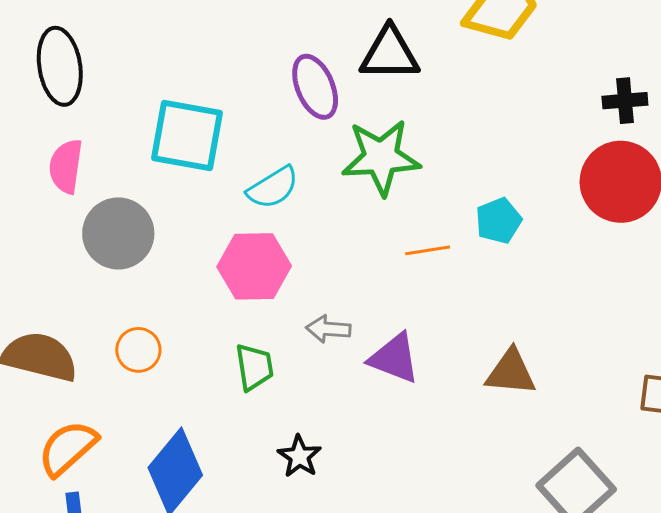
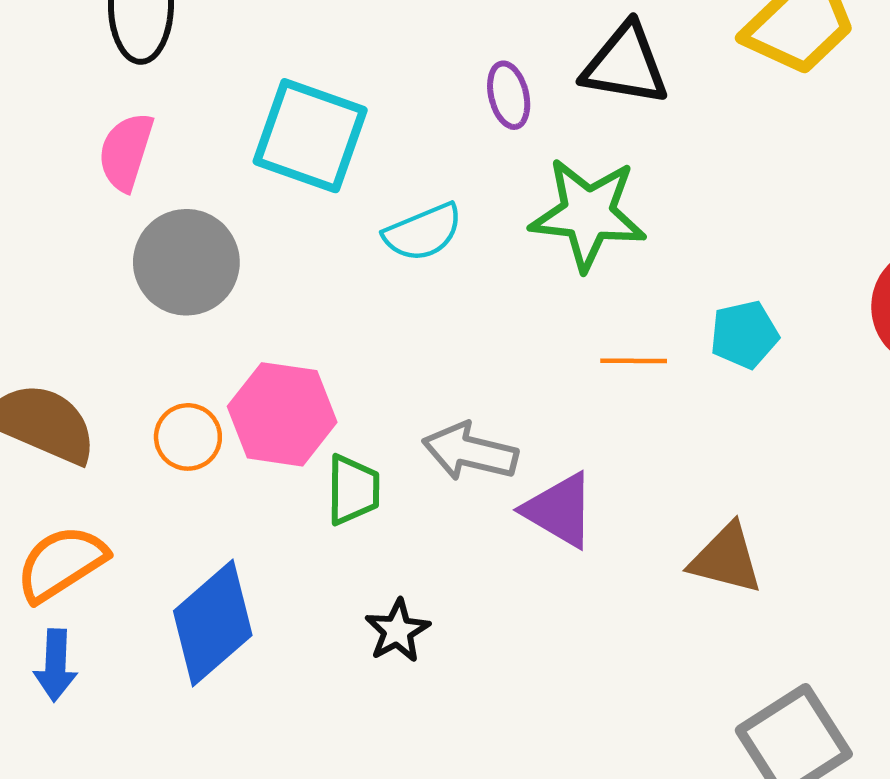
purple ellipse: (315, 87) -> (509, 95), size x0.7
pink hexagon: (254, 266) -> (282, 414), moved
gray arrow: (328, 329) -> (470, 452), size x1.4

